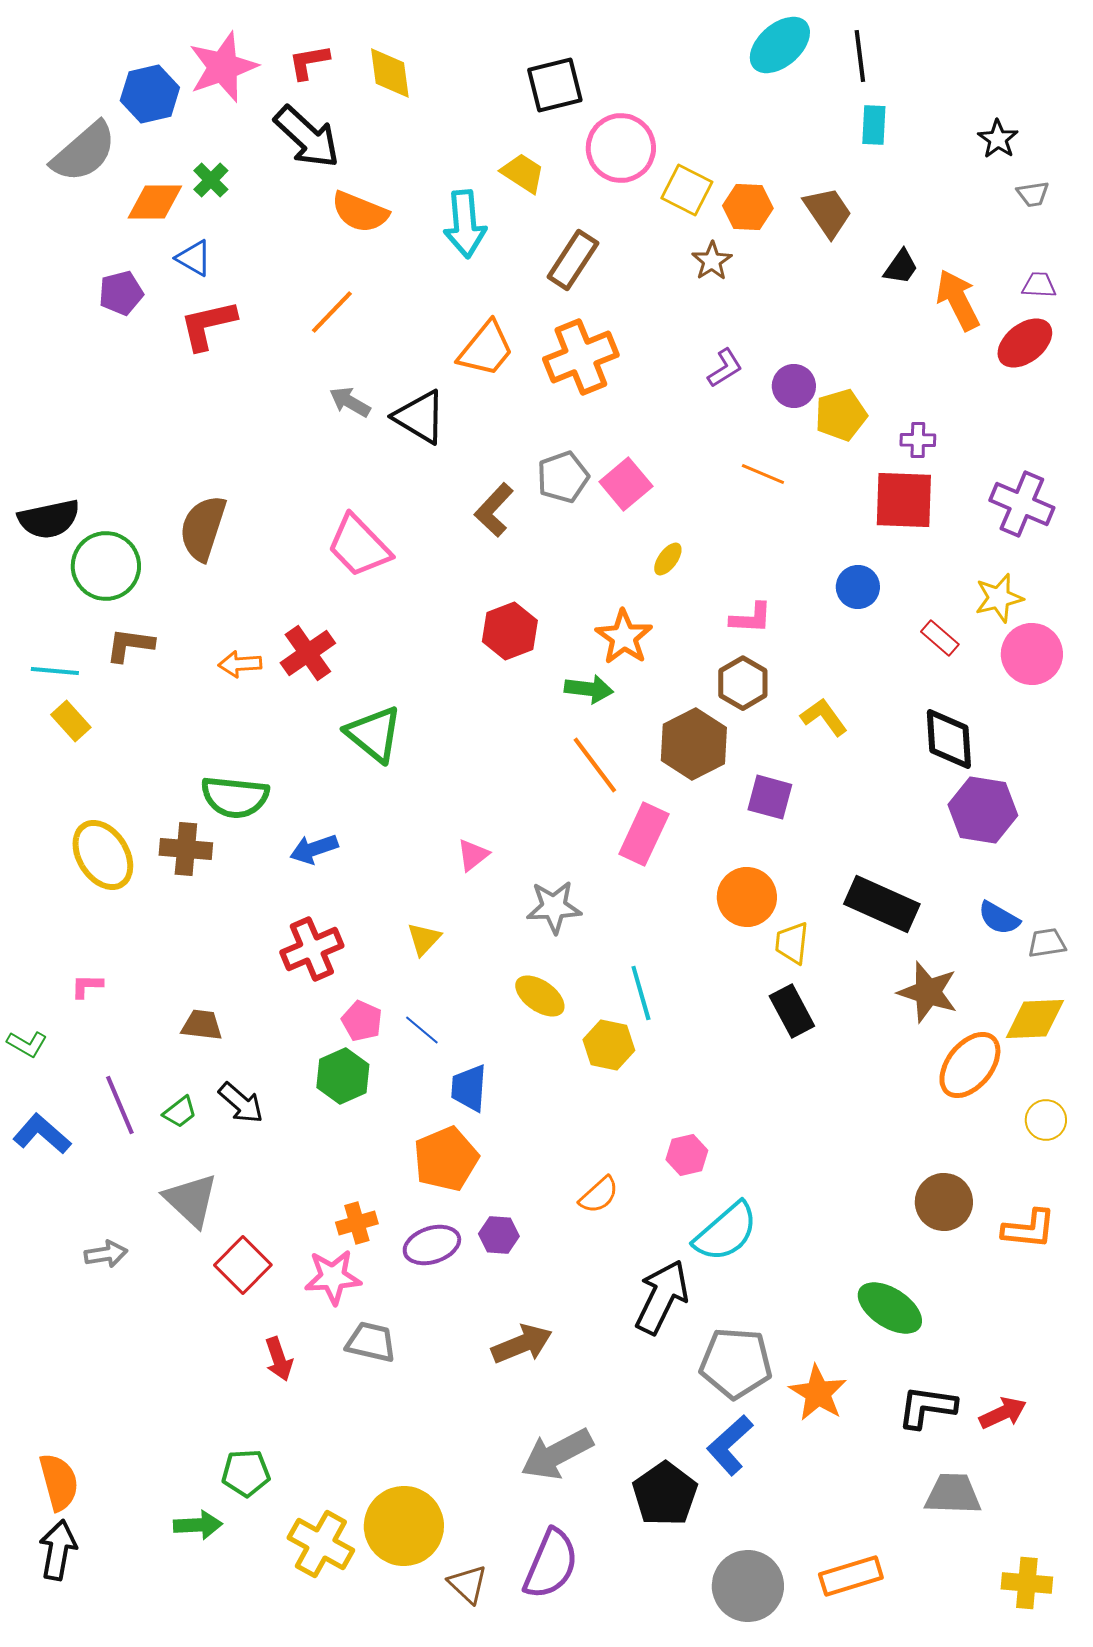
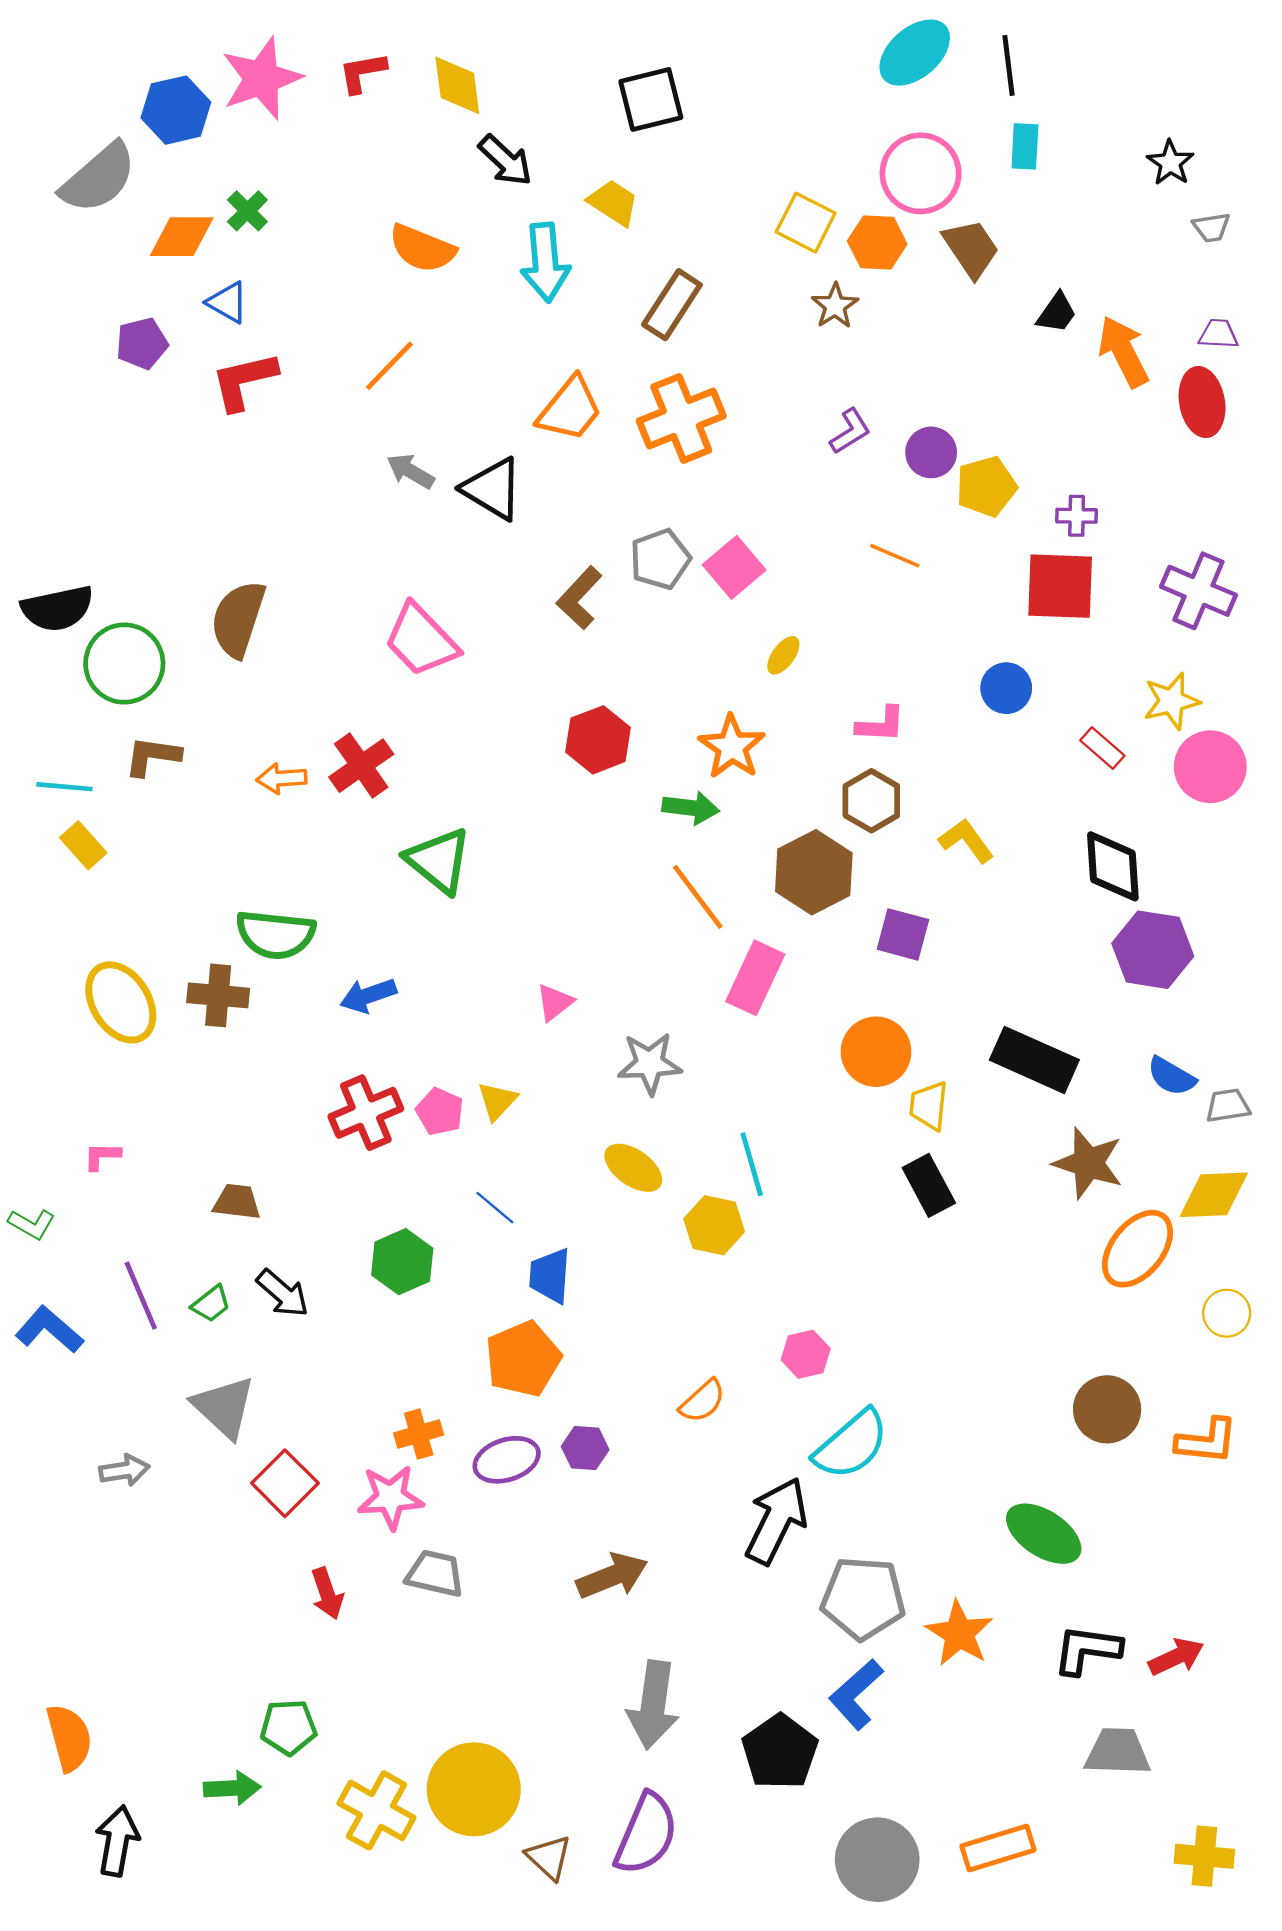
black arrow: (307, 137) -> (505, 160), moved, size x0.7
pink circle: (621, 148) -> (921, 173), moved
red ellipse: (1025, 343) -> (1202, 402), turned -62
pink pentagon: (362, 1021) -> (440, 1112), moved
gray arrow: (557, 1454) -> (653, 1705), turned -54
black arrow: (58, 1550) -> (117, 1841), moved

